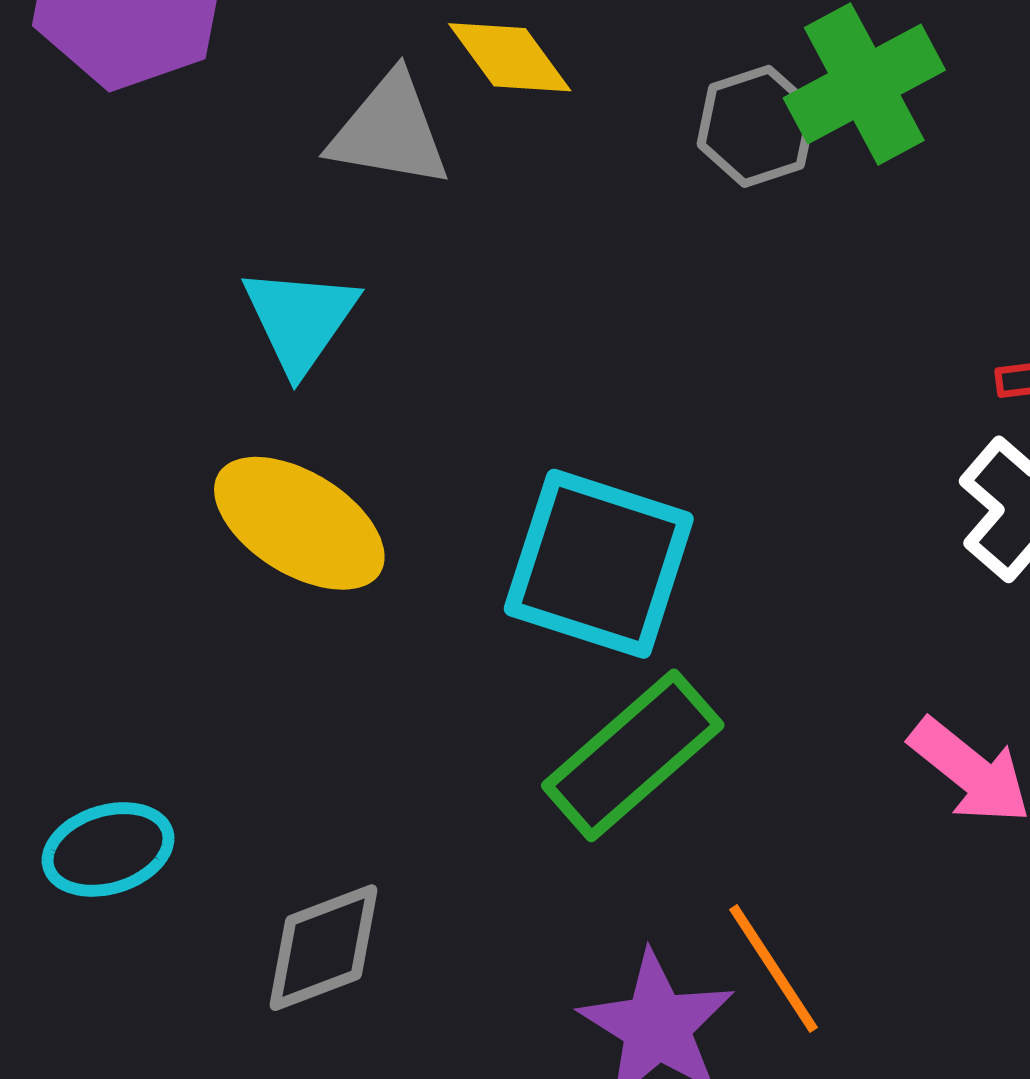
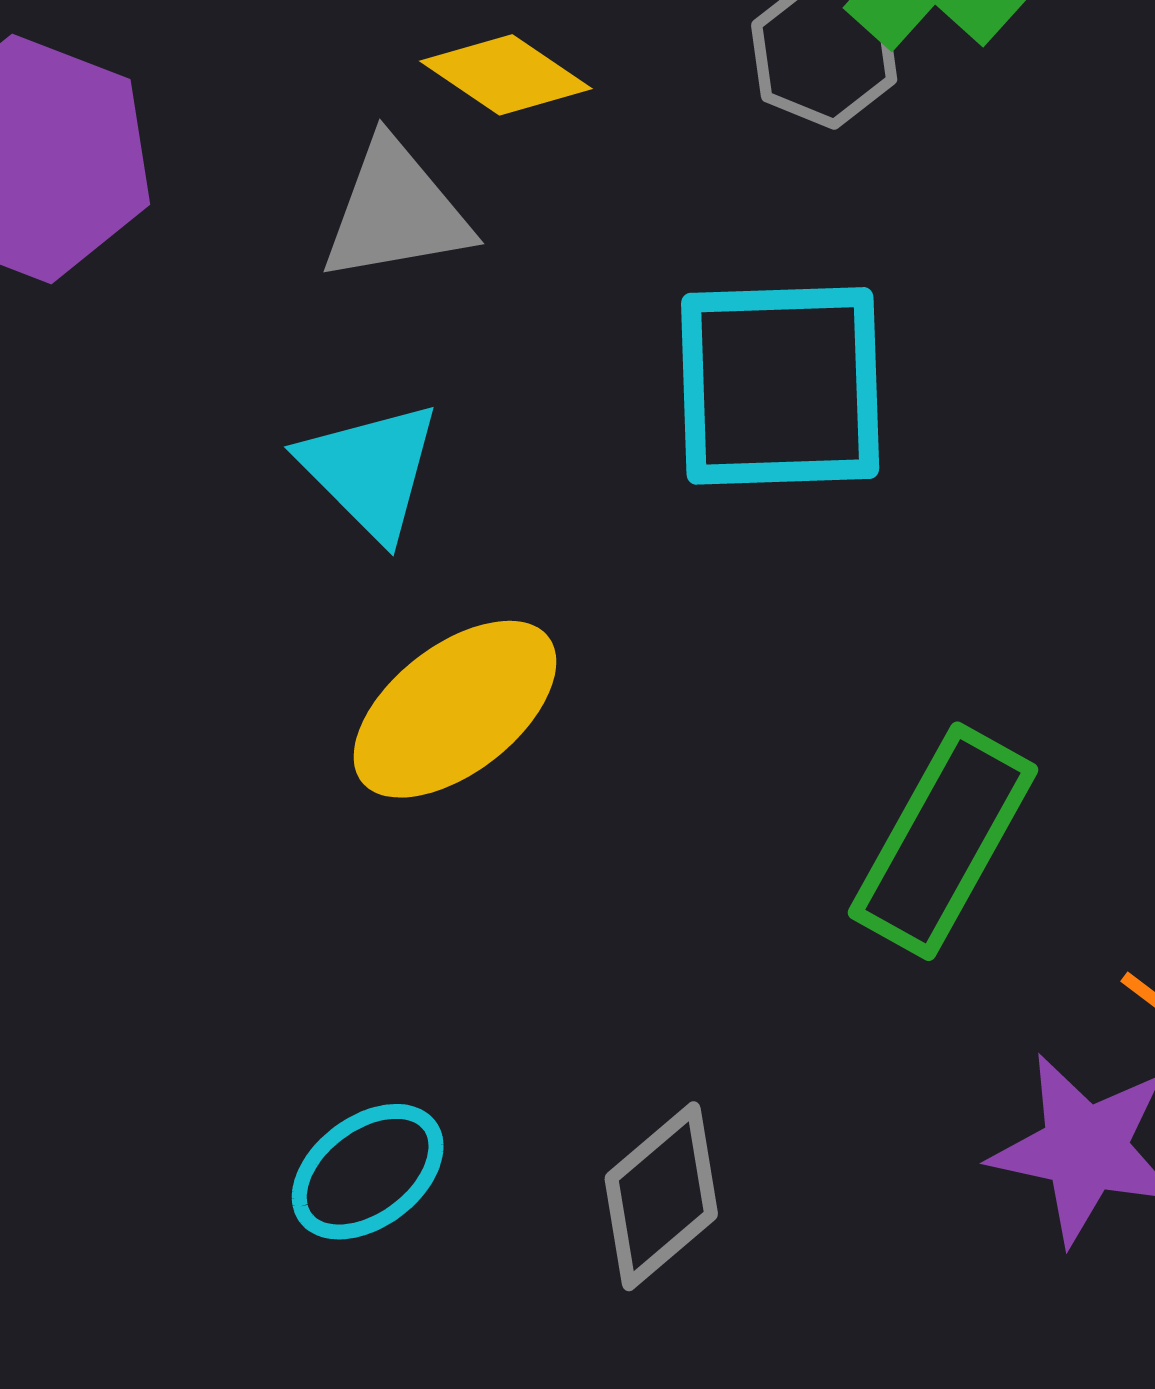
yellow ellipse: (299, 523) -> (455, 709), turned -50
cyan square: (599, 564) -> (780, 386), moved

